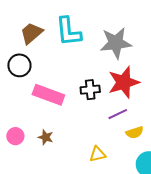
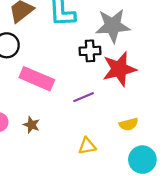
black cross: (90, 90) -> (90, 51), moved
purple line: (118, 114) -> (84, 97), moved

